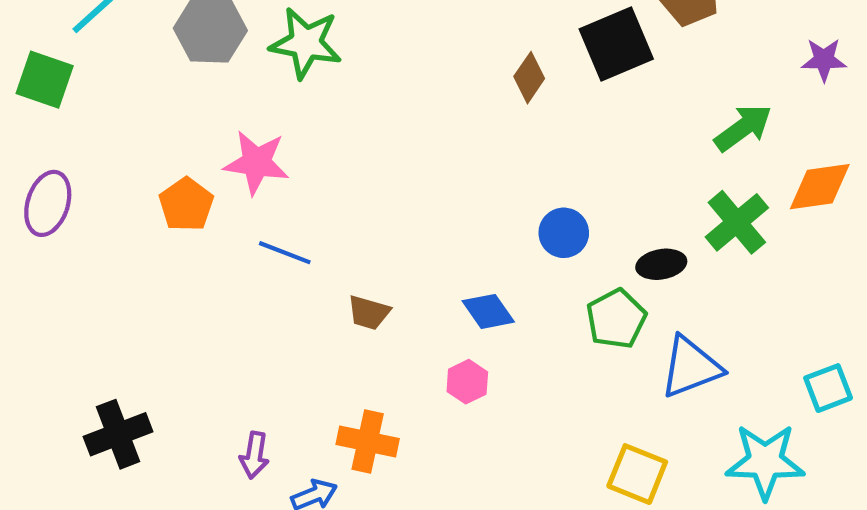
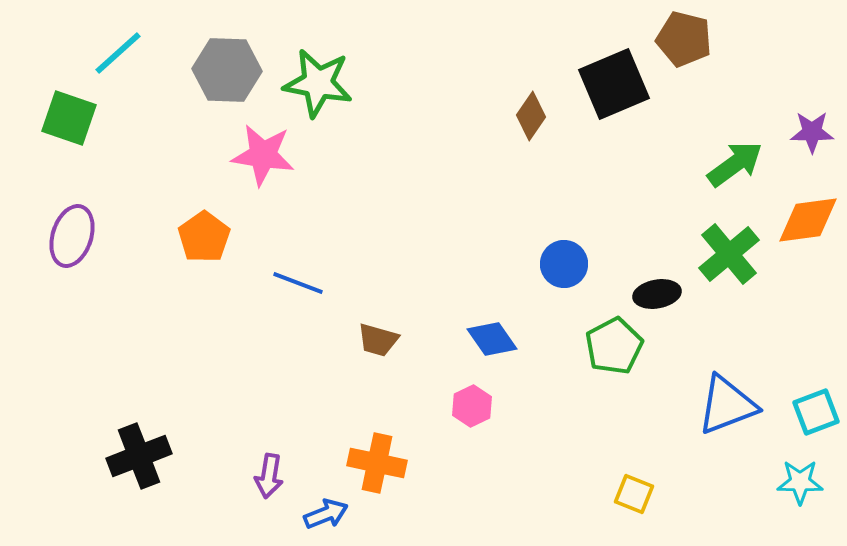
purple star: (824, 60) -> (812, 132), moved
pink star: (256, 163) -> (263, 155), moved
blue triangle: (691, 367) -> (727, 405), moved
cyan star: (765, 461) -> (800, 482), moved, size x0.6
yellow square: (637, 474) -> (634, 494), size x0.7

